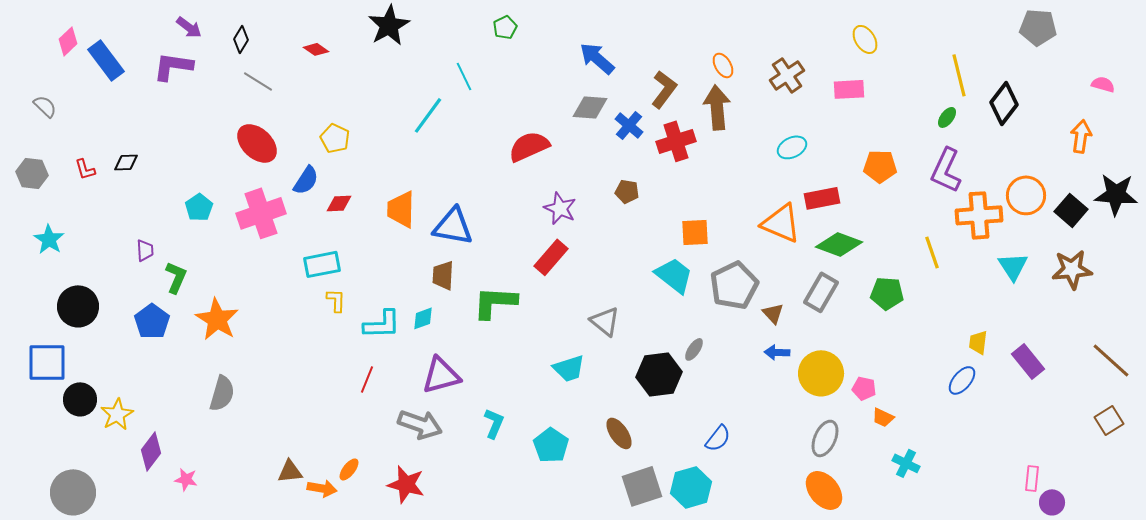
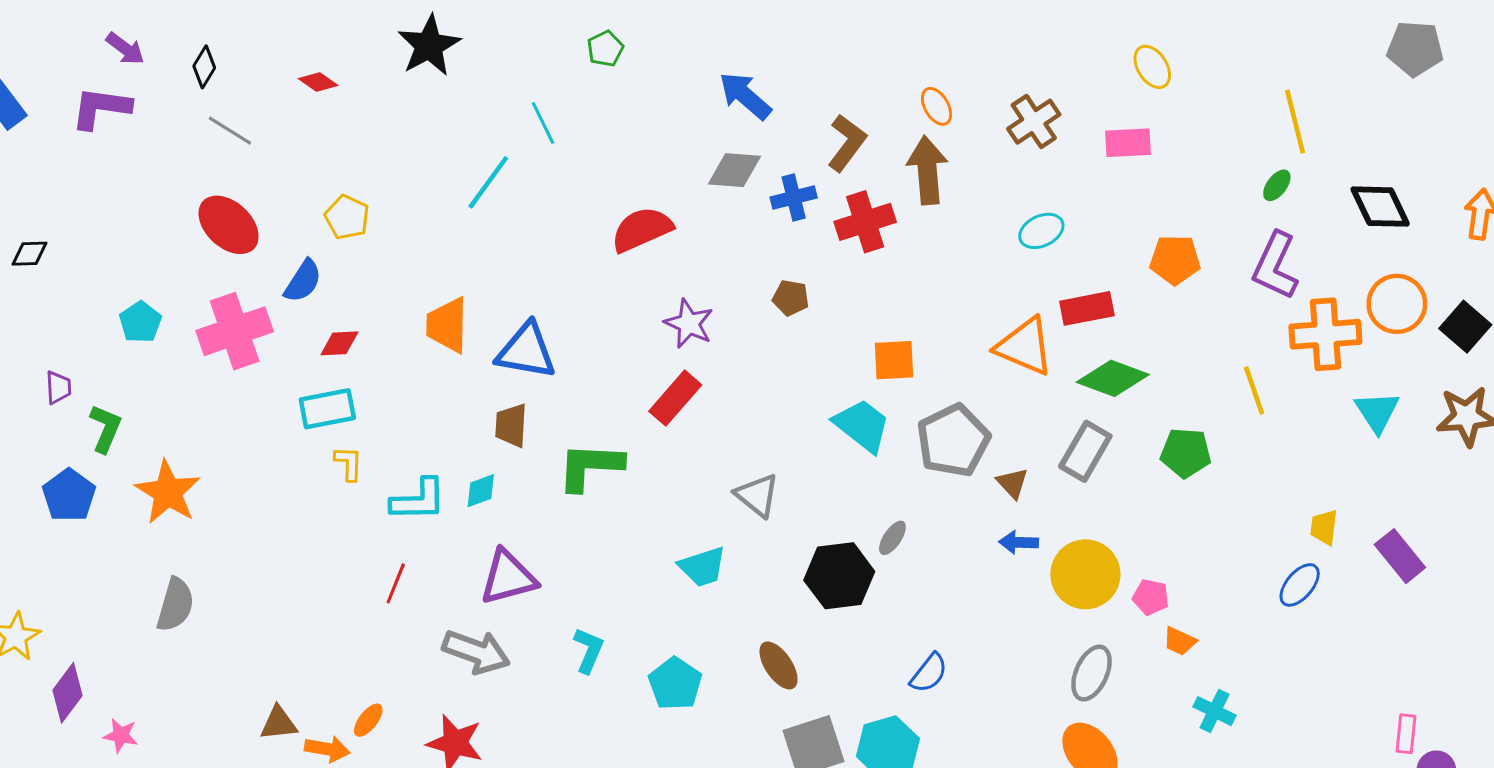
black diamond: (1004, 103) -> (1380, 207), moved, turned -63
blue cross: (629, 125) -> (794, 198), turned 36
red diamond: (339, 203) -> (339, 343), moved

